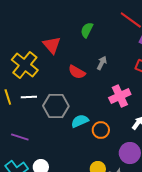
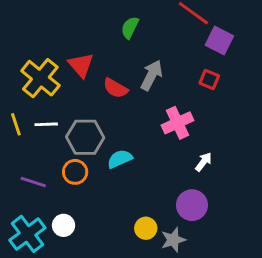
red triangle: (52, 45) -> (81, 65), moved
gray arrow: (102, 63) -> (152, 75), size x1.5
orange circle: (101, 130) -> (75, 172), moved

